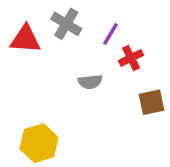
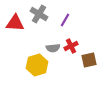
red cross: (131, 58) -> (71, 46), moved
yellow hexagon: (39, 143) -> (37, 65), moved

